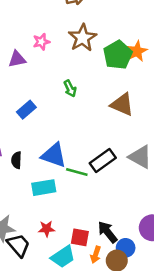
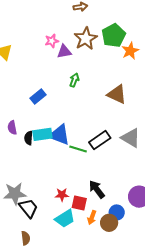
green pentagon: (118, 55) -> (114, 35), moved
purple triangle: (17, 59) -> (64, 51), moved
green arrow: (70, 88) -> (74, 80), turned -136
cyan rectangle: (44, 188) -> (42, 134), moved
red star: (46, 229) -> (62, 195), moved
black arrow: (108, 232) -> (97, 189), moved

